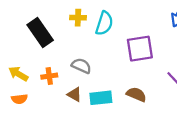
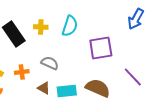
yellow cross: (78, 18) -> (41, 27), moved
brown semicircle: (136, 94) -> (98, 88), size x1.4

